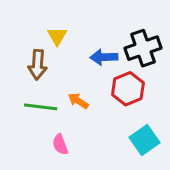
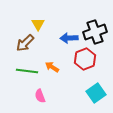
brown arrow: (38, 65) -> (25, 43), turned 42

